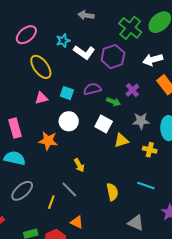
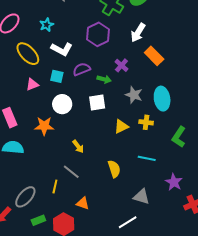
white L-shape: (84, 52) -> (62, 49), moved
white arrow: (153, 60) -> (138, 33), turned -36
gray star: (141, 121) -> (134, 95), turned 30
white square: (104, 124) -> (97, 103), turned -30
yellow triangle: (121, 140) -> (121, 126), moved
gray ellipse: (22, 191) -> (25, 197), moved

